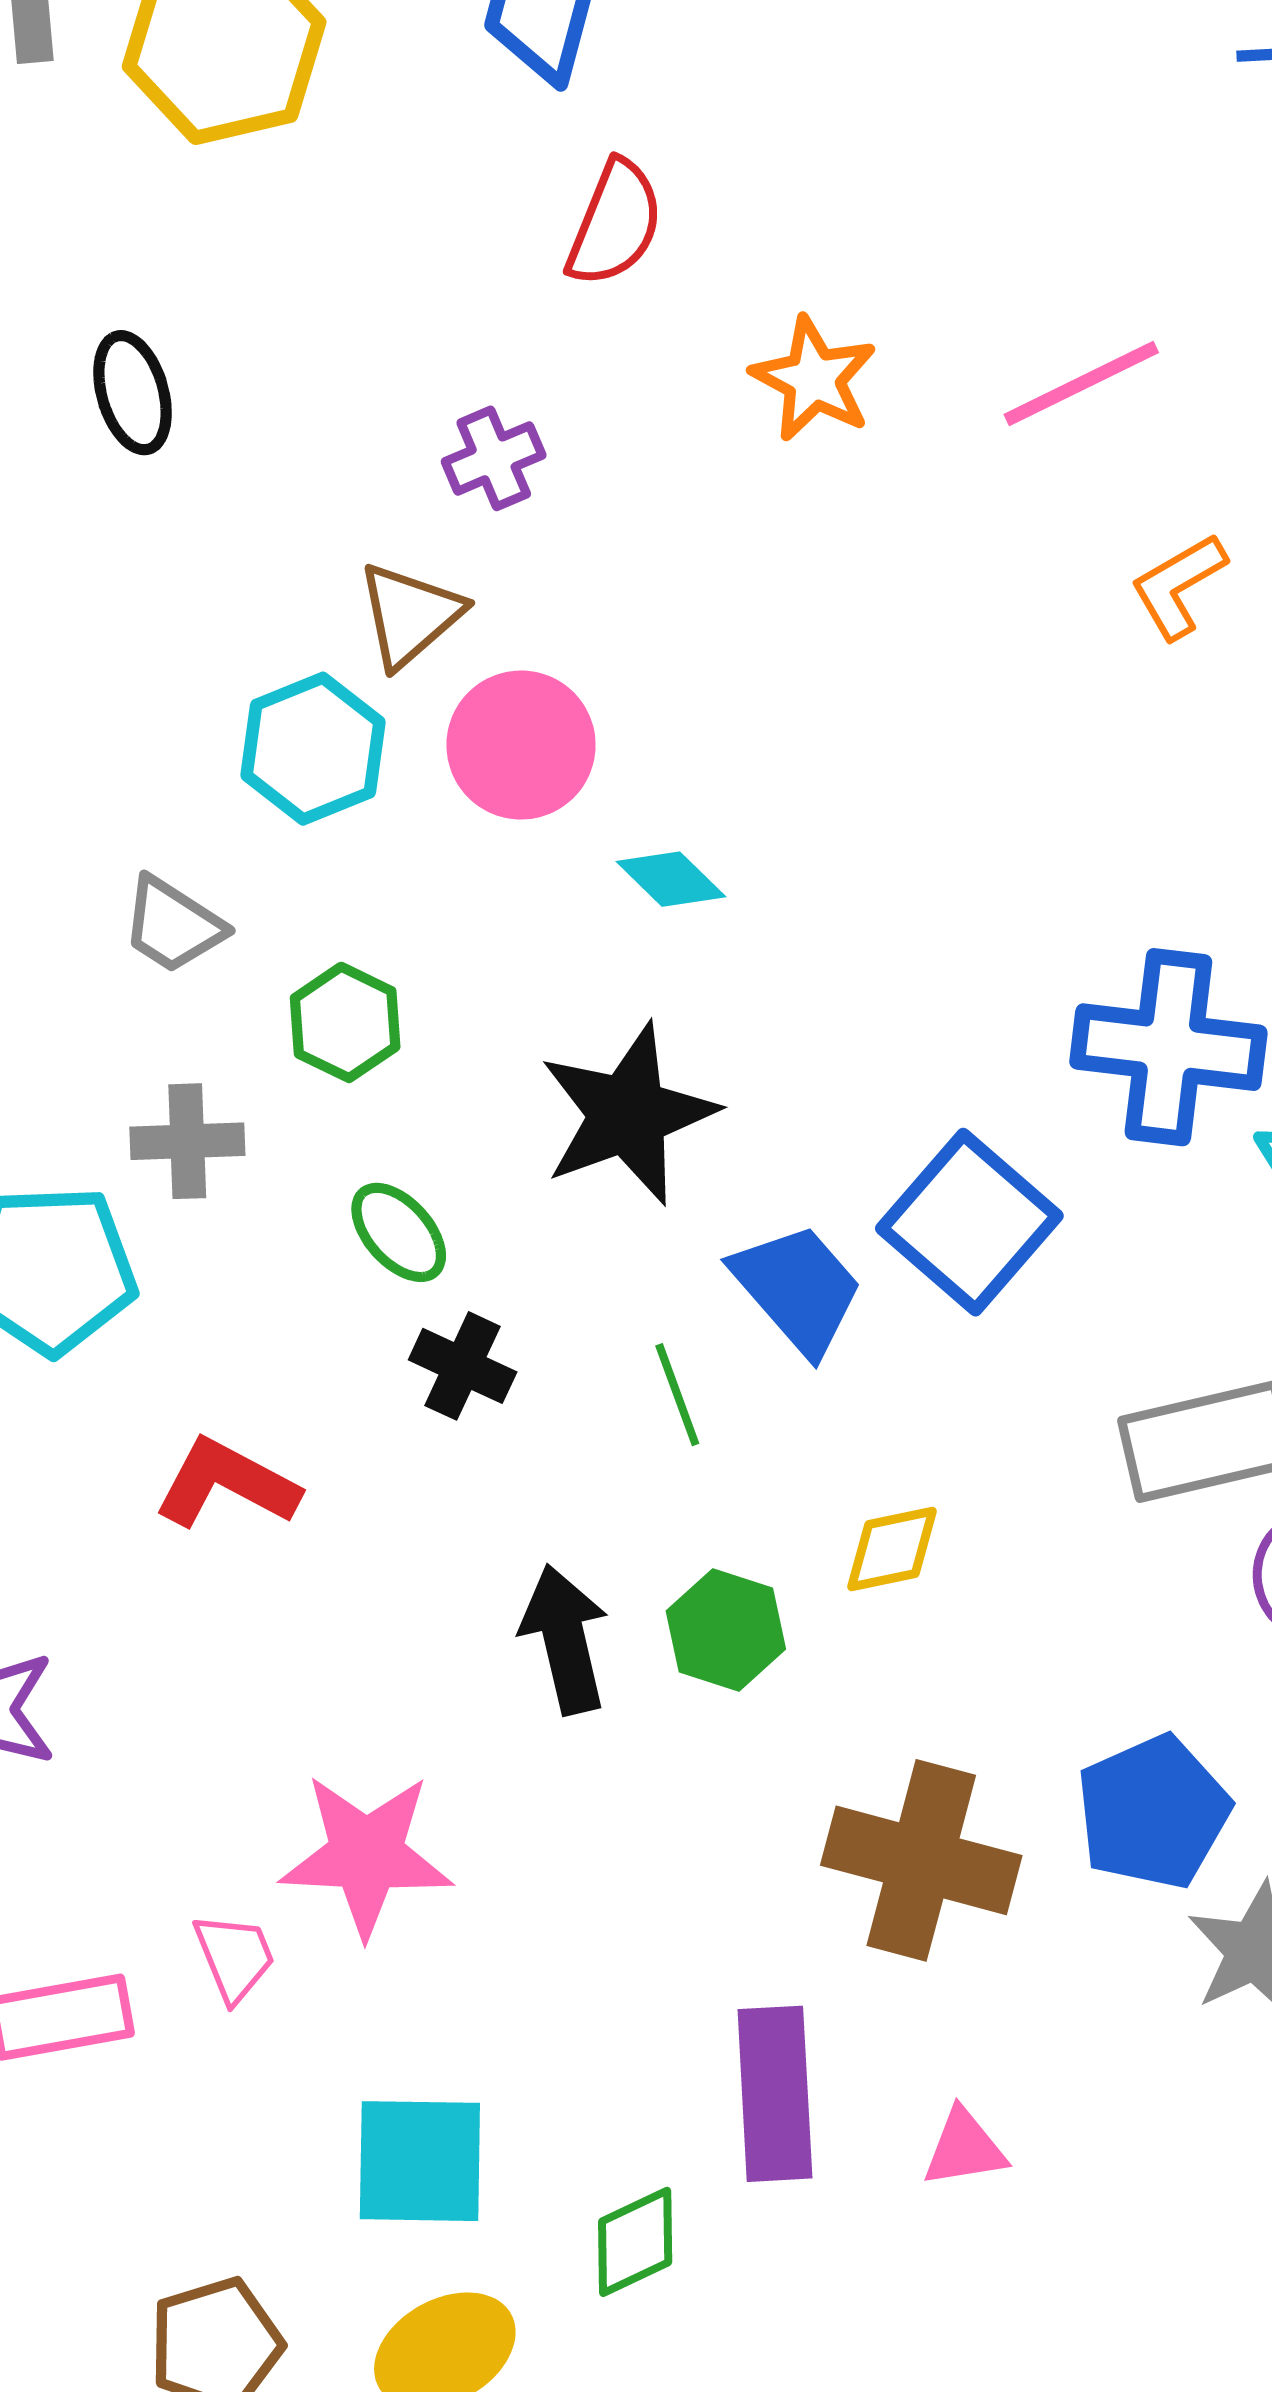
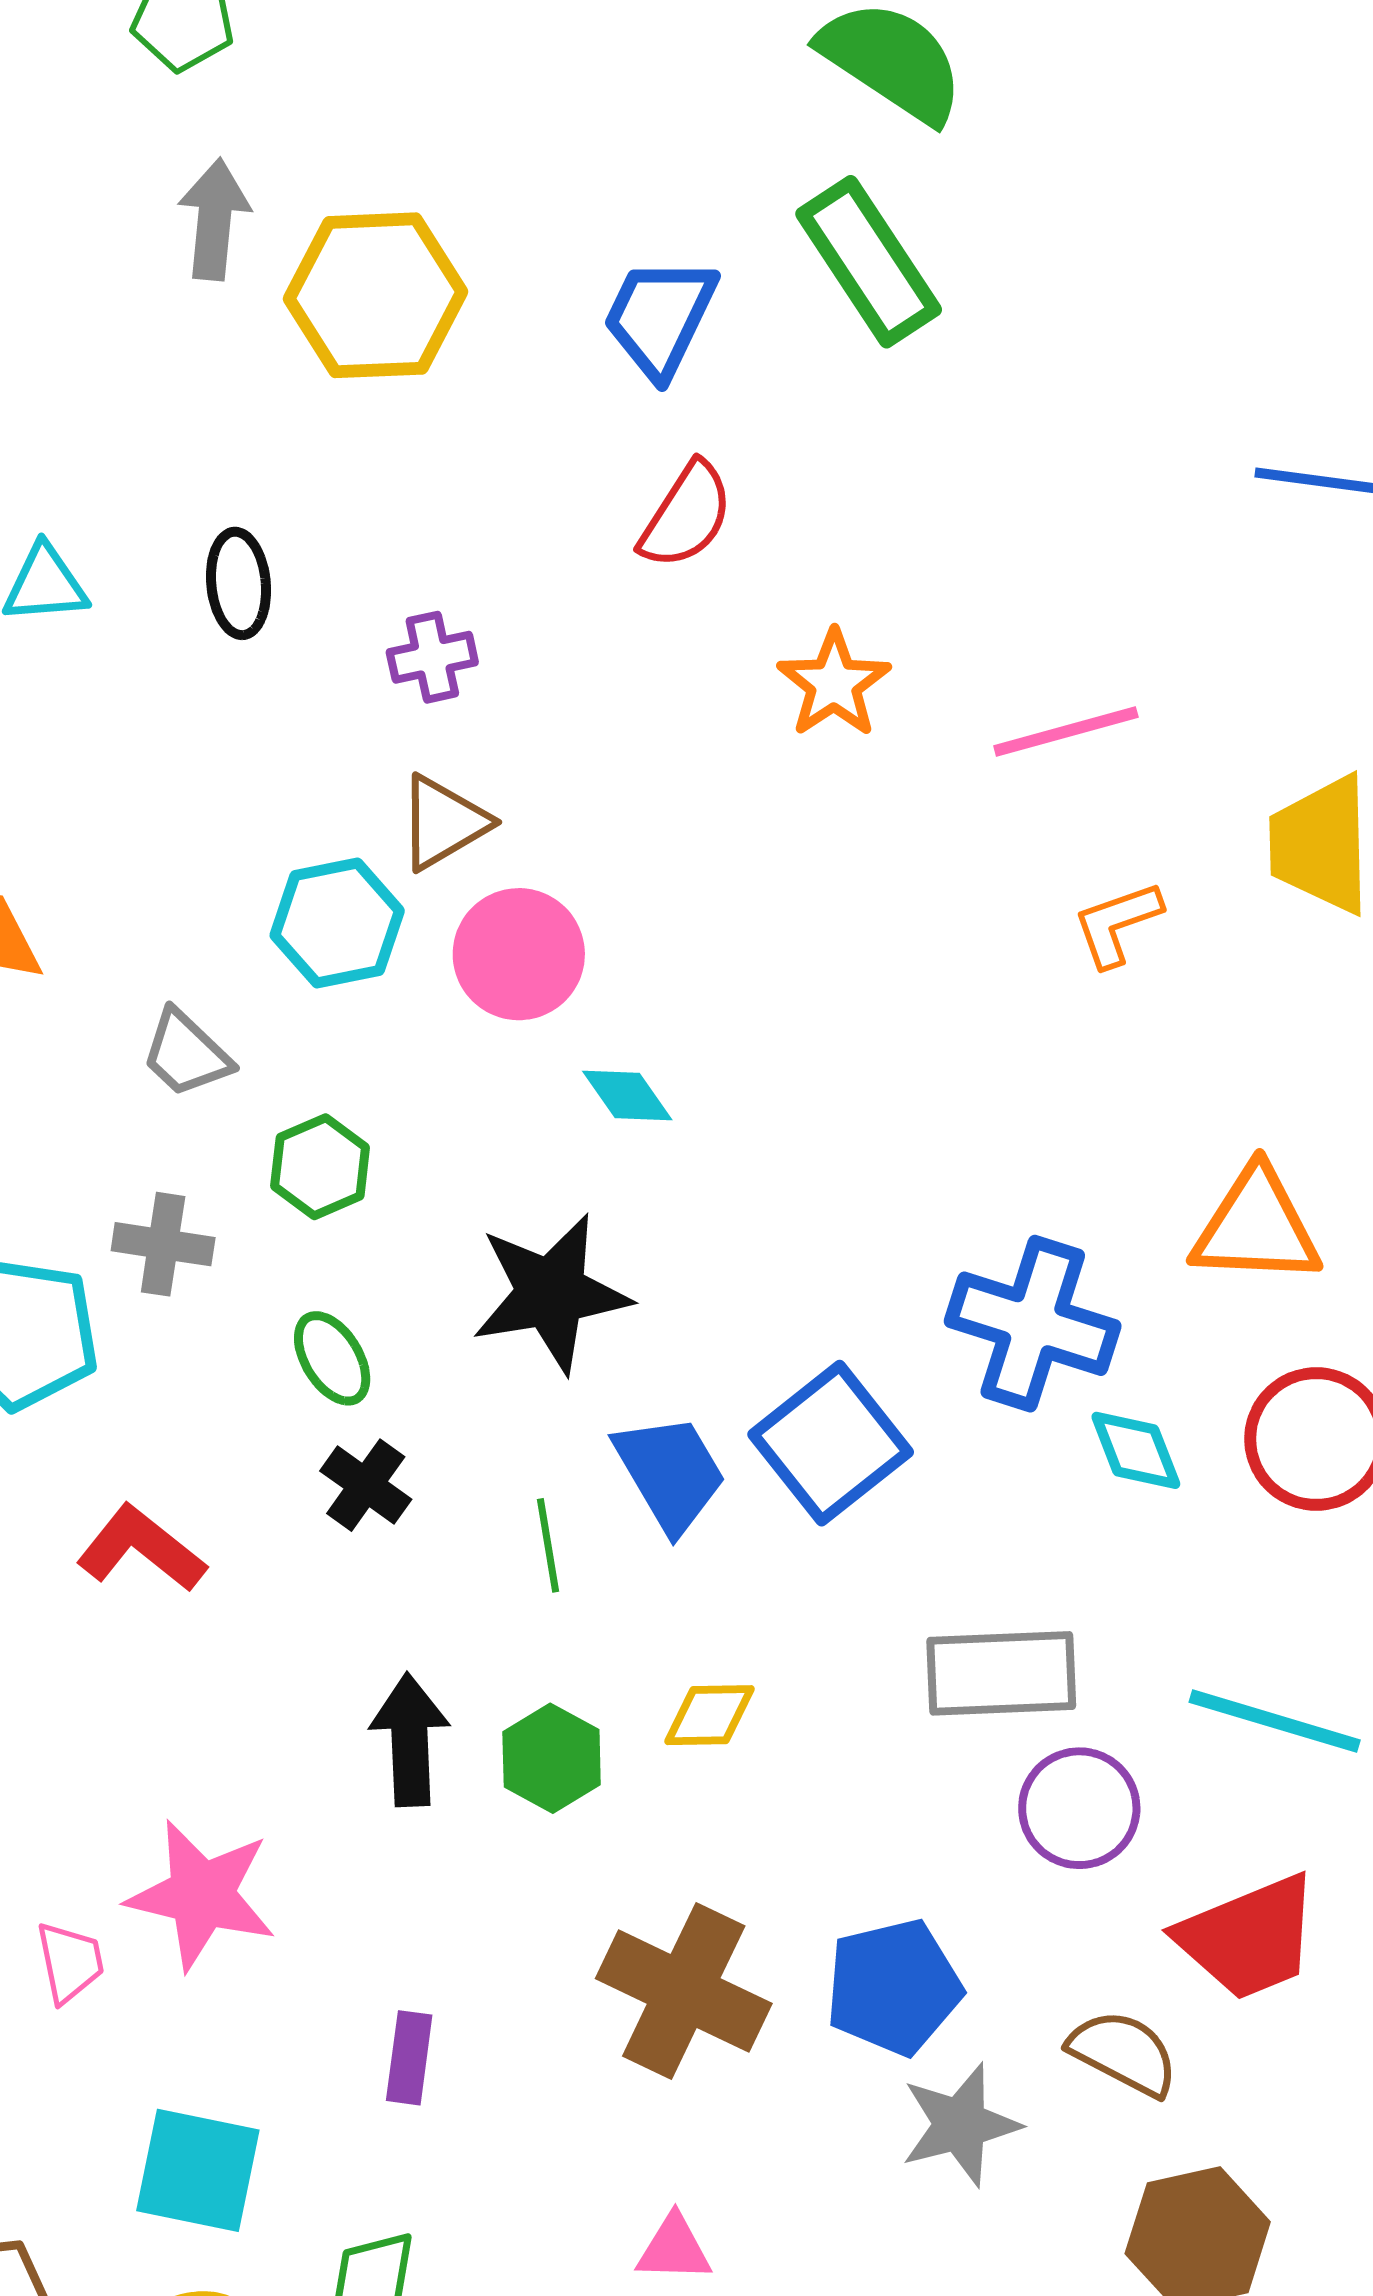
purple cross: (494, 458) -> (432, 657), moved
purple rectangle: (775, 2094) -> (409, 2058), moved, size x0.6

